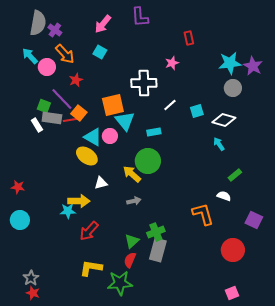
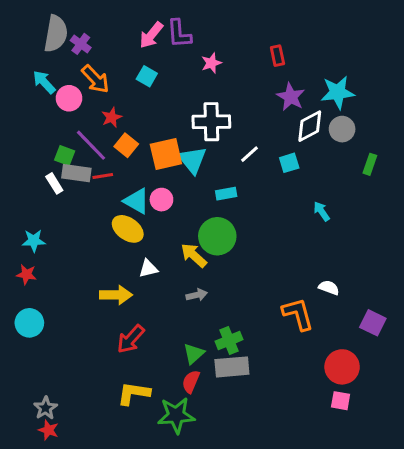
purple L-shape: (140, 17) -> (179, 34), moved
pink star: (172, 63) -> (211, 63), moved
purple star: (253, 66) -> (291, 97), moved
orange square: (79, 113) -> (126, 145), moved
white diamond: (224, 120) -> (310, 126), moved, turned -45
cyan triangle: (125, 121) -> (192, 160), moved
green rectangle: (235, 175) -> (370, 164), moved, turned -32
cyan star: (68, 211) -> (34, 241), moved
gray rectangle: (158, 250) -> (232, 367), turned 70
pink square: (232, 293) -> (341, 401), moved, turned 32

